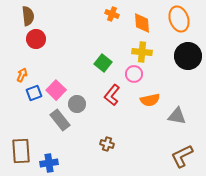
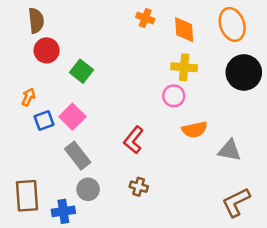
green square: (103, 63) -> (82, 71), moved
red L-shape: (112, 95) -> (134, 140), moved
gray circle: (77, 104) -> (88, 189), moved

